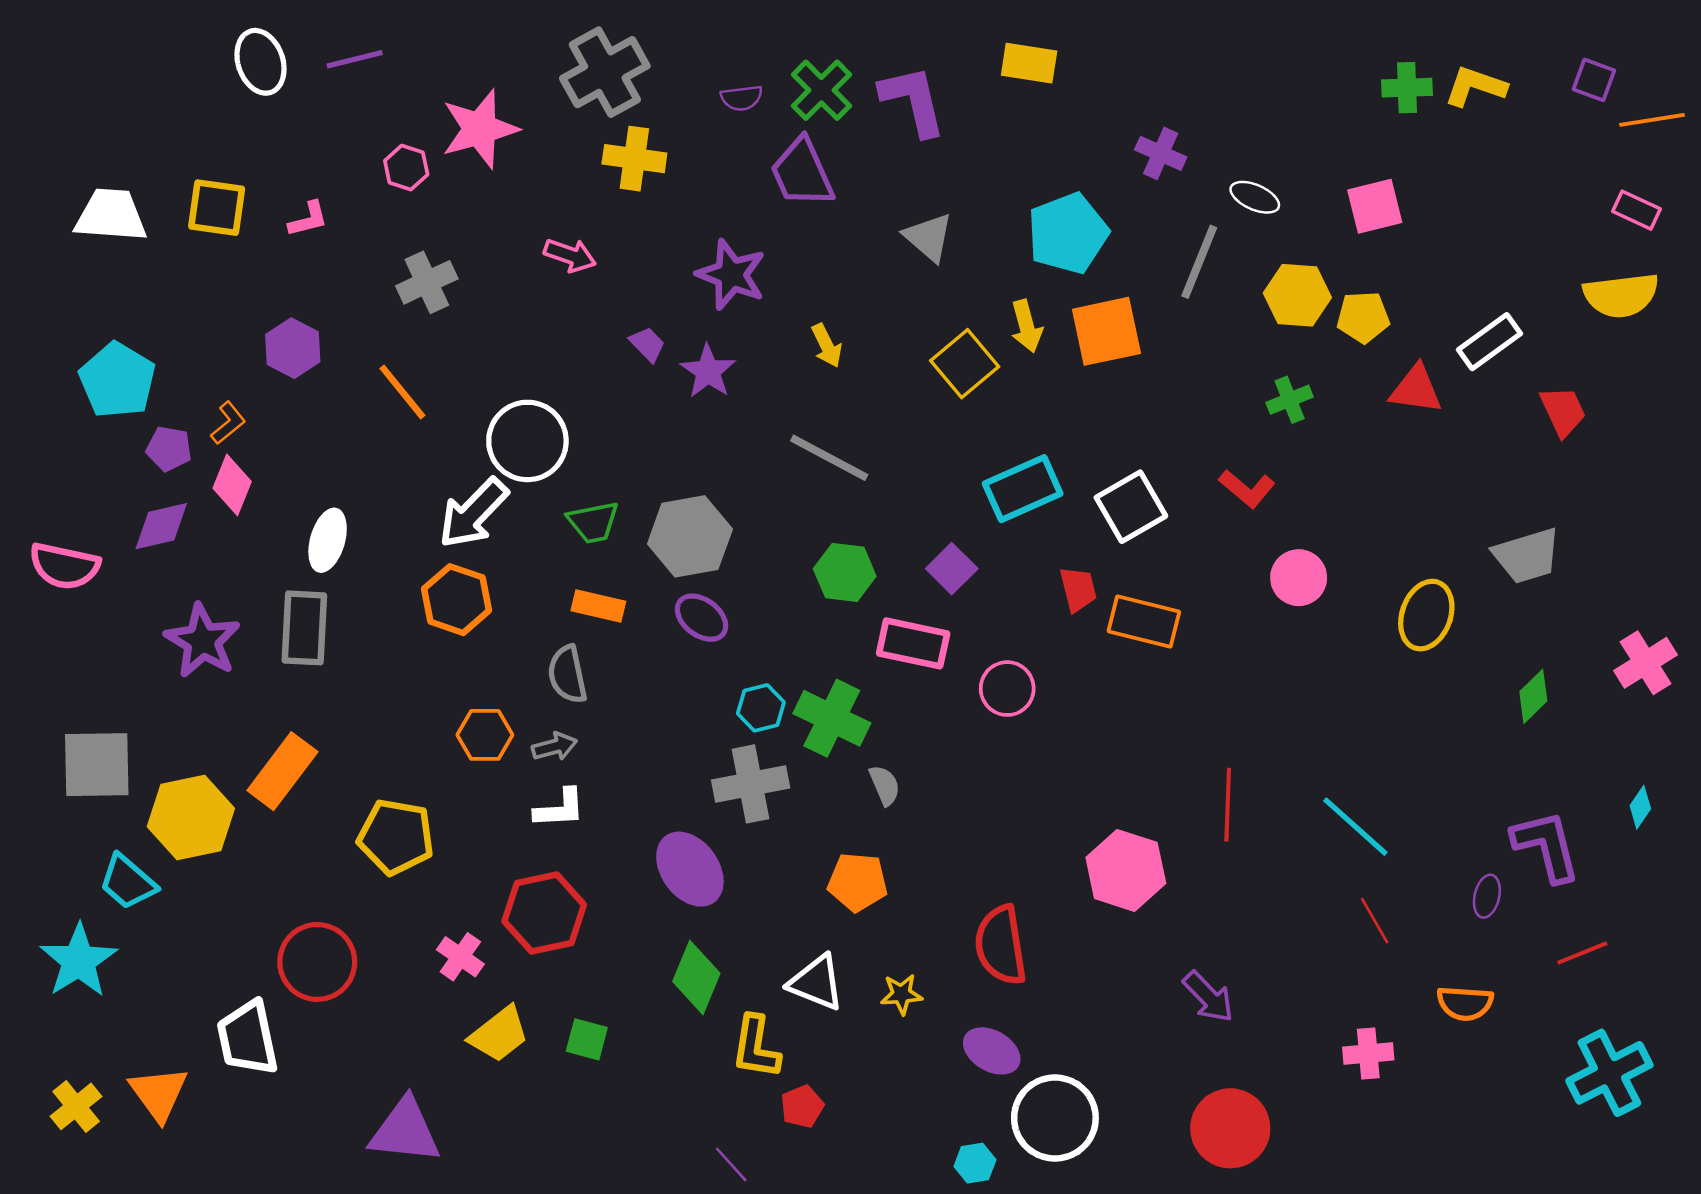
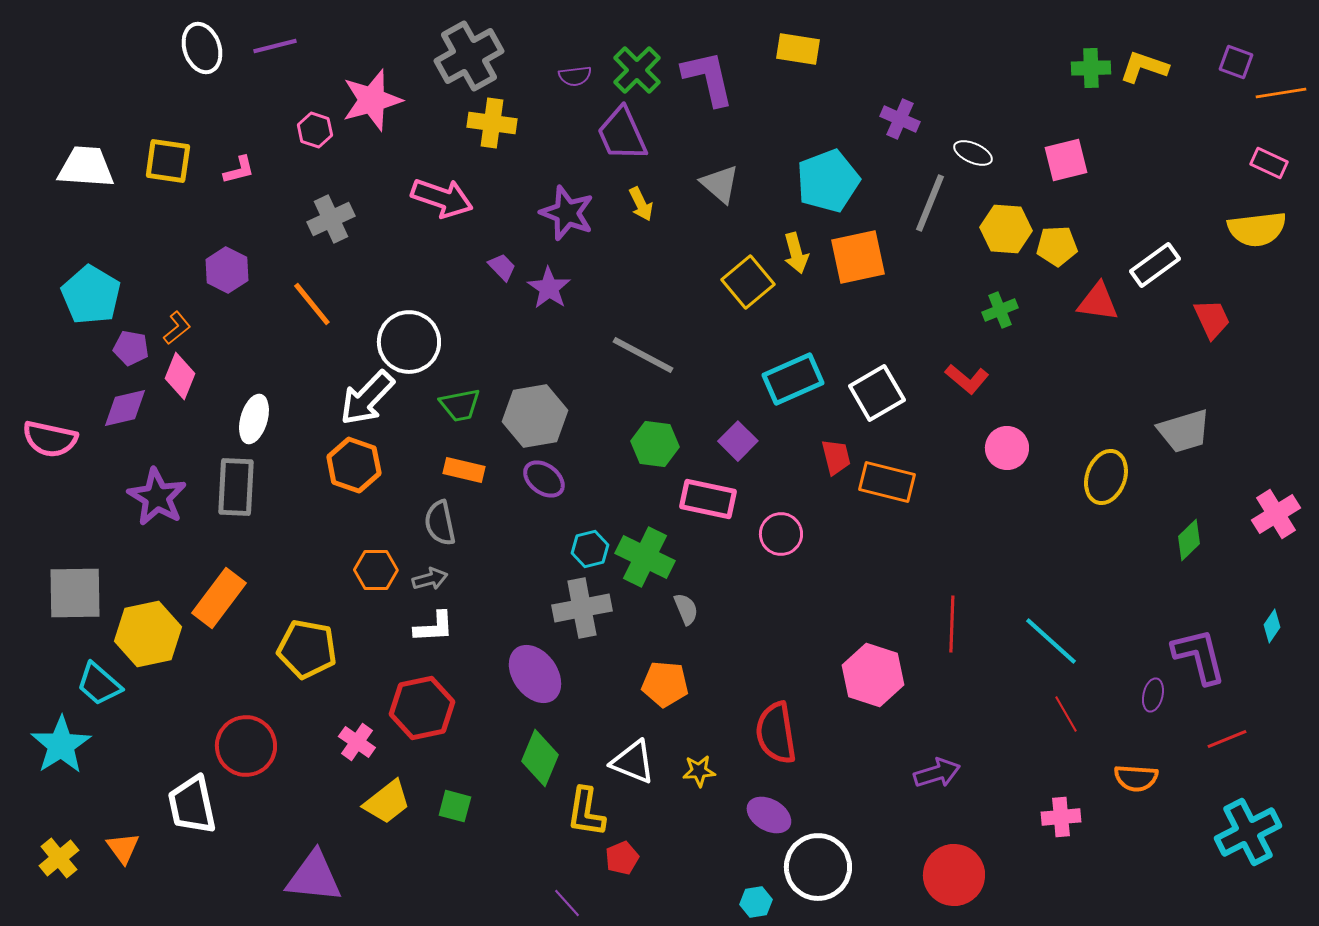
pink arrow: (570, 255) -> (442, 198), size x1.5
yellow arrow: (827, 346) -> (641, 204), moved
purple arrow: (1208, 997) -> (937, 773), turned -63
orange triangle: (159, 1093) -> (123, 848), size x0.7

